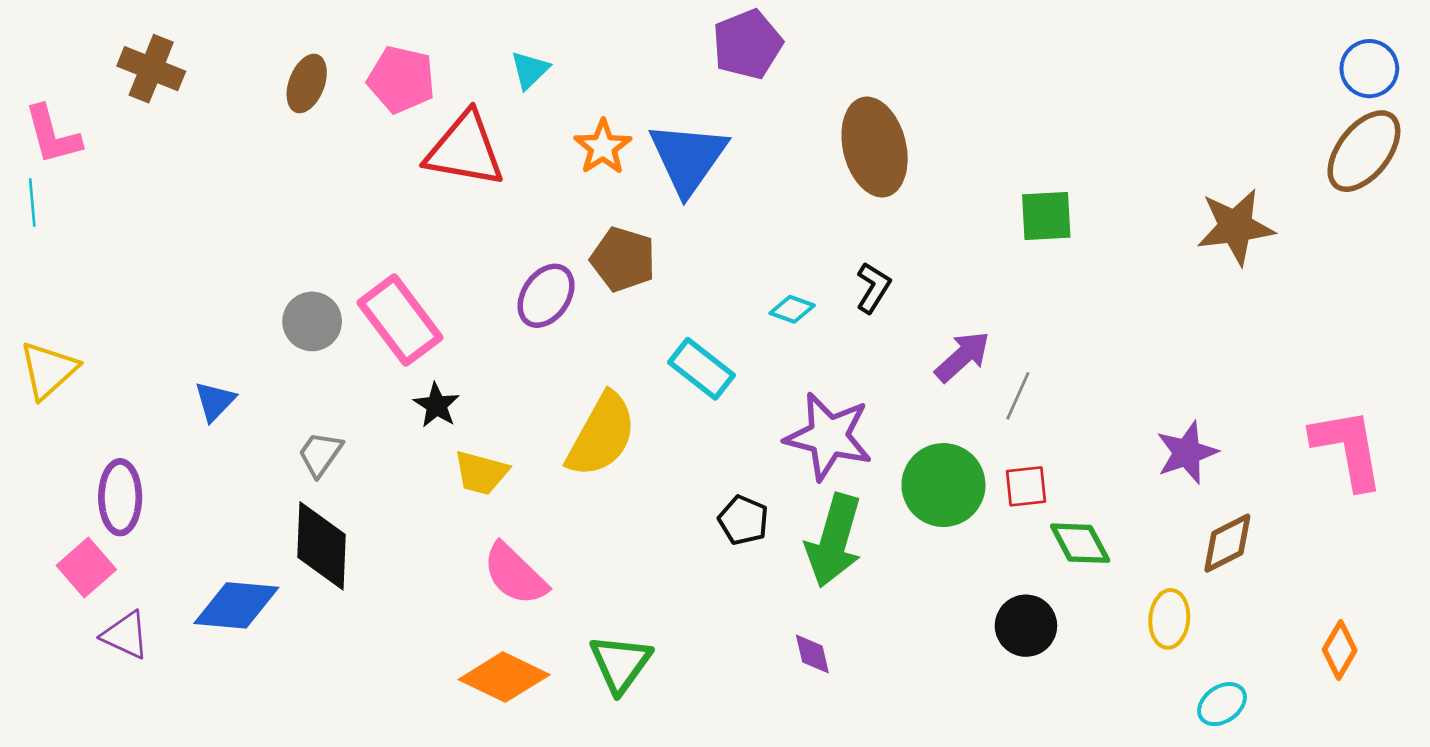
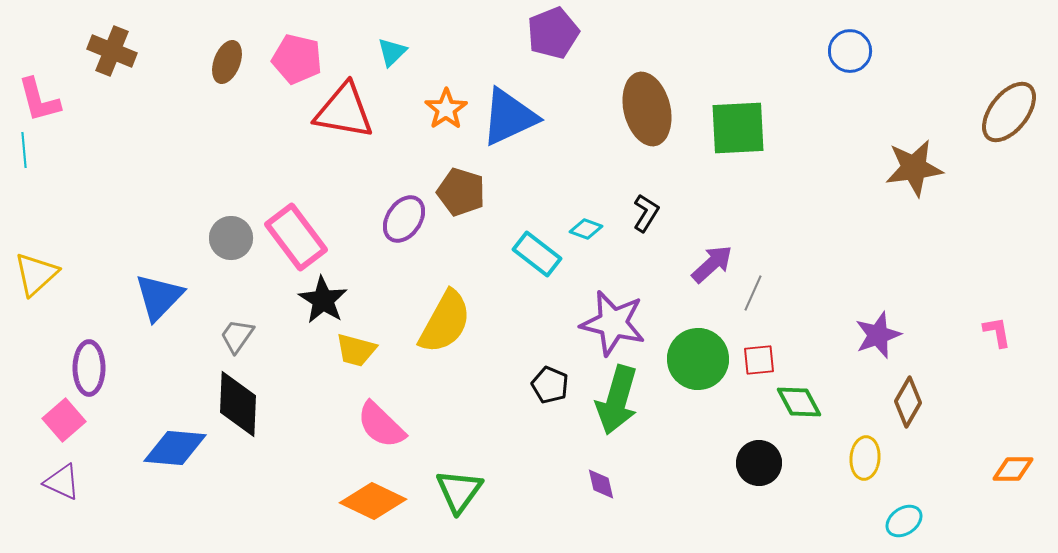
blue circle: (1369, 69) -> (850, 51), moved
blue triangle: (688, 158) -> (509, 117), turned 30
green square: (1046, 216) -> (738, 128), moved, size x1.4
cyan rectangle: (701, 369) -> (537, 254), moved
blue triangle: (215, 401) -> (159, 297), size x1.6
black star: (436, 405) -> (323, 300), size x1.4
pink L-shape: (1348, 449) -> (997, 332), size x0.5
brown diamond: (1227, 543) -> (908, 402), turned -33
purple triangle: (126, 635) -> (62, 482), moved
orange diamond: (1340, 650) -> (1013, 469), moved, turned 60

